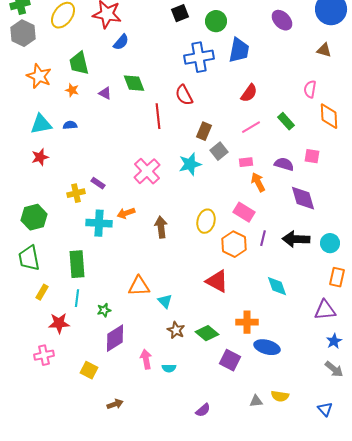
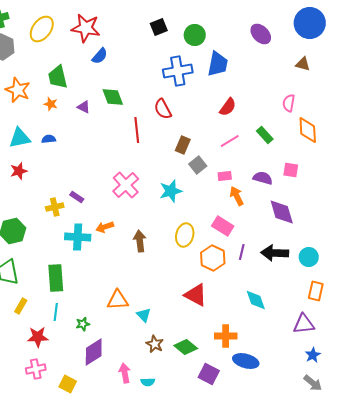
cyan star: (190, 164) -> (171, 191), moved
pink cross: (44, 355) -> (36, 369), moved

